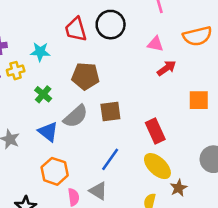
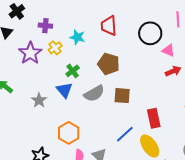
black circle: (111, 25) -> (150, 33), moved
yellow cross: (16, 71) -> (55, 48), turned -32
blue triangle: (48, 132) -> (64, 90), moved
blue line: (110, 159) -> (125, 134), moved

